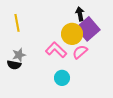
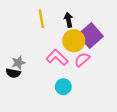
black arrow: (80, 14) -> (69, 20), moved
yellow line: (17, 23) -> (41, 19), moved

